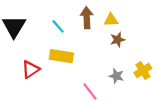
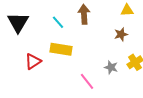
yellow triangle: (111, 20) -> (127, 10), moved
brown star: (118, 40) -> (121, 34), moved

